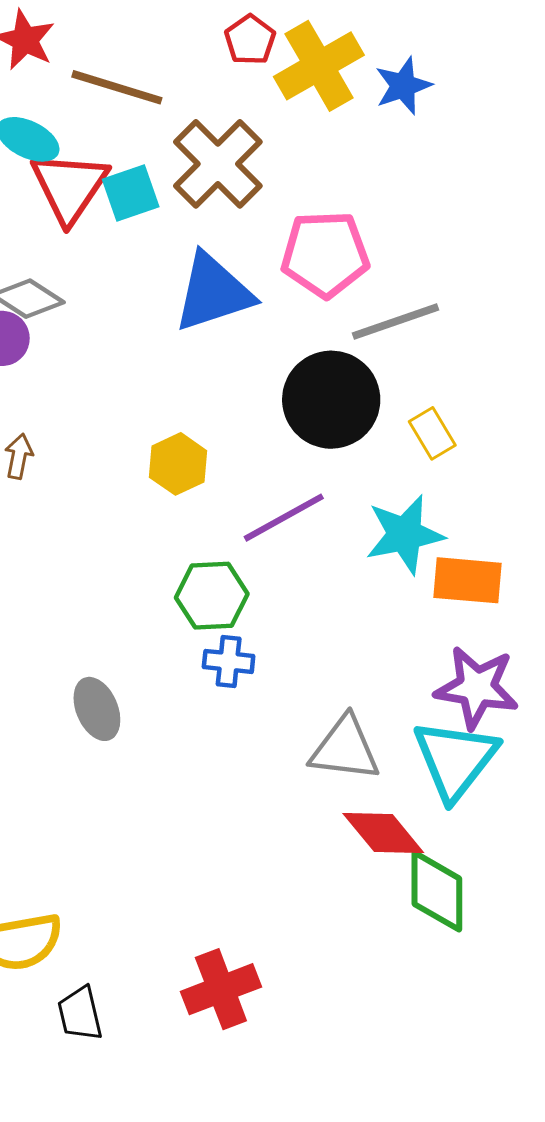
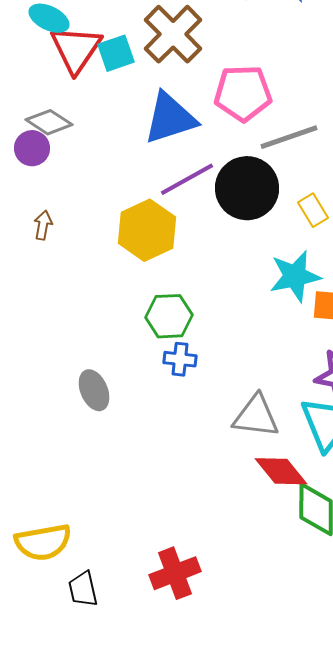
yellow hexagon: (178, 464) -> (147, 230), size x1.5
purple line: (284, 518) -> (187, 179), moved

